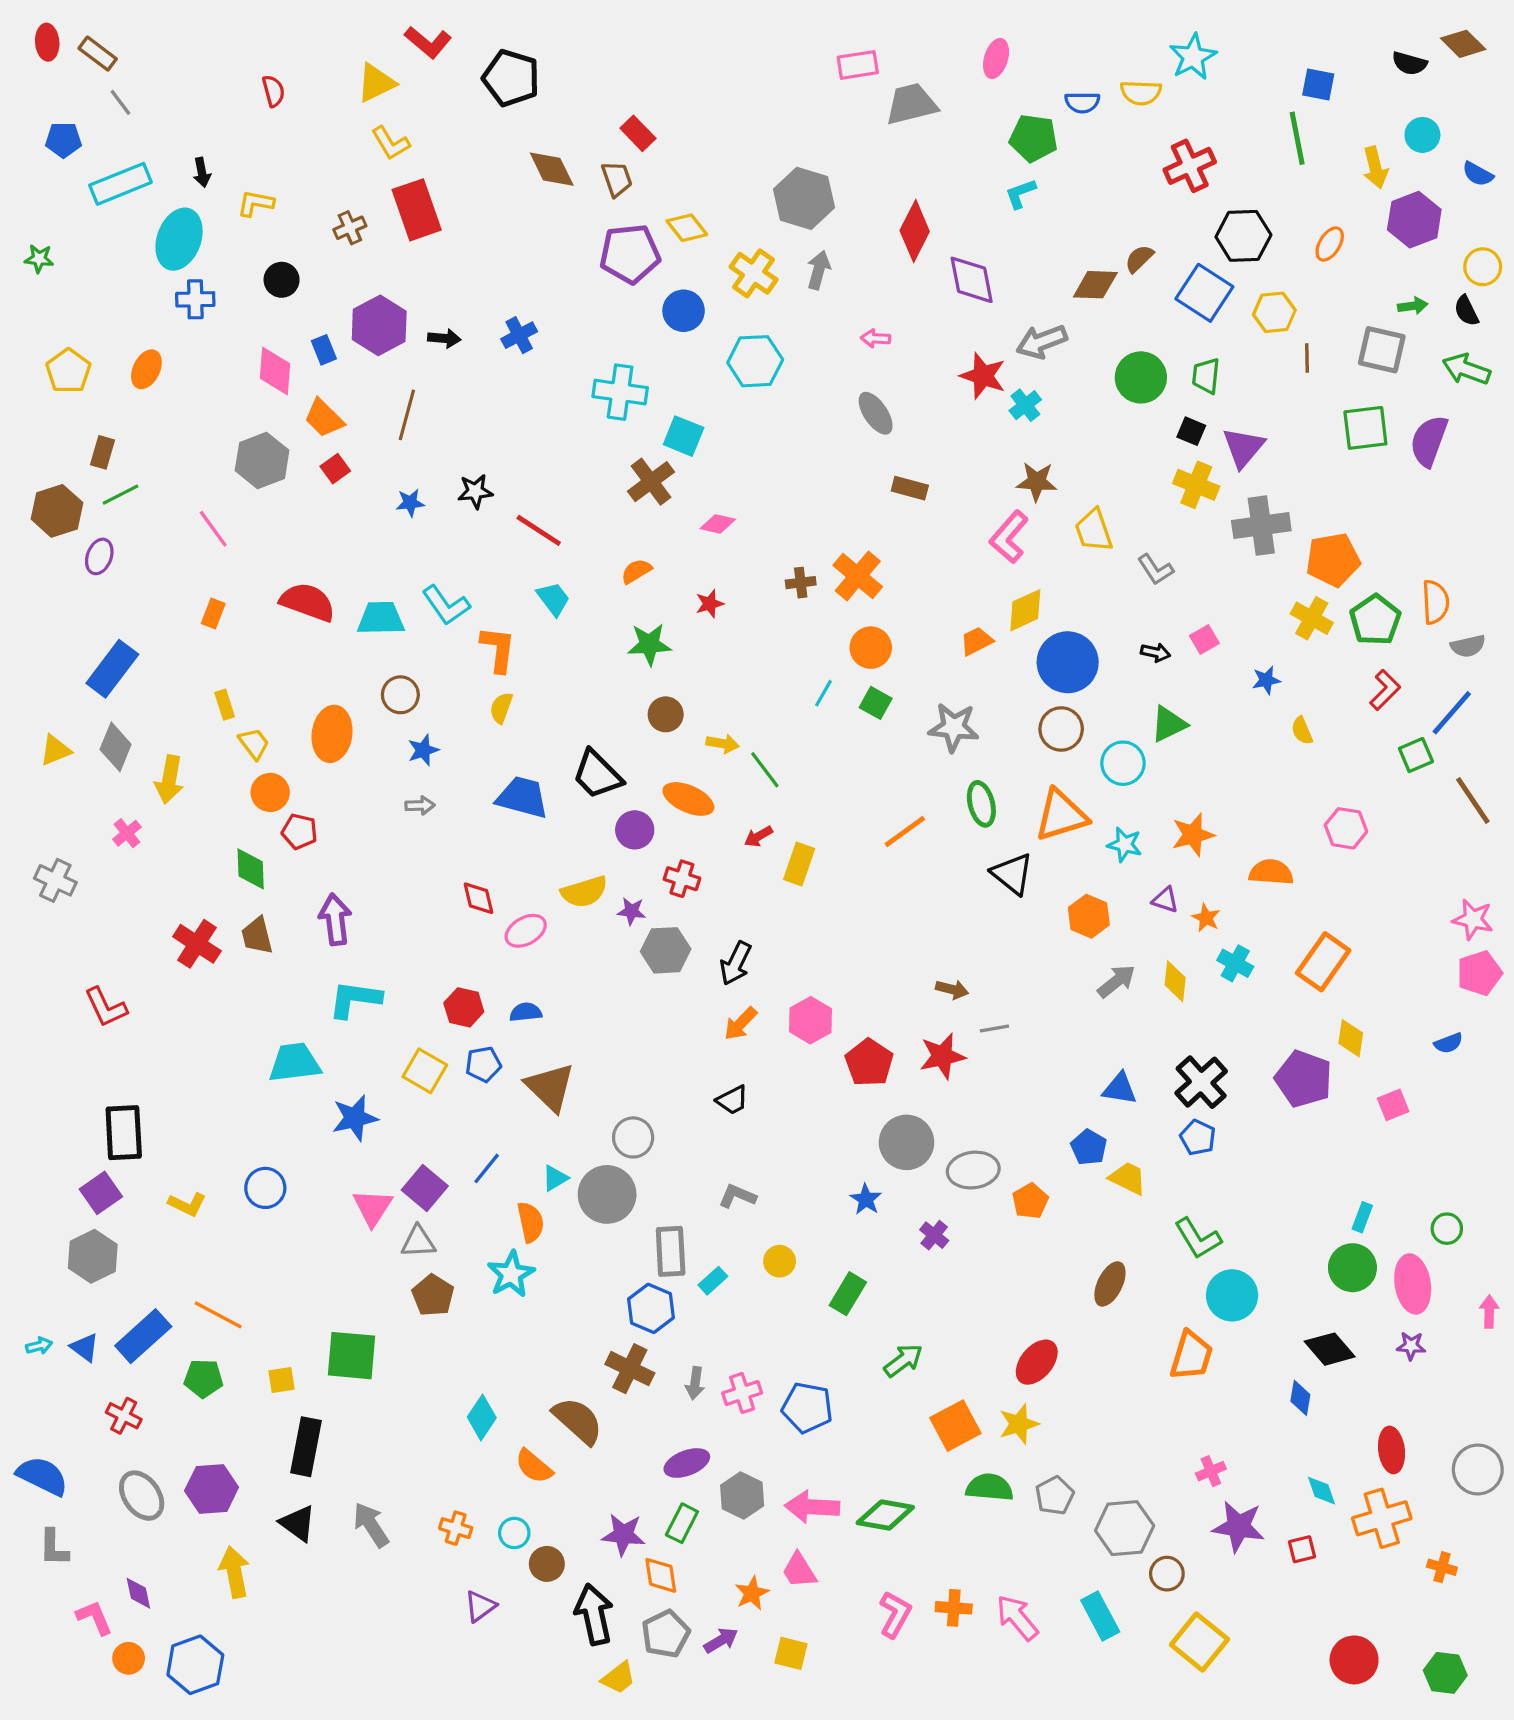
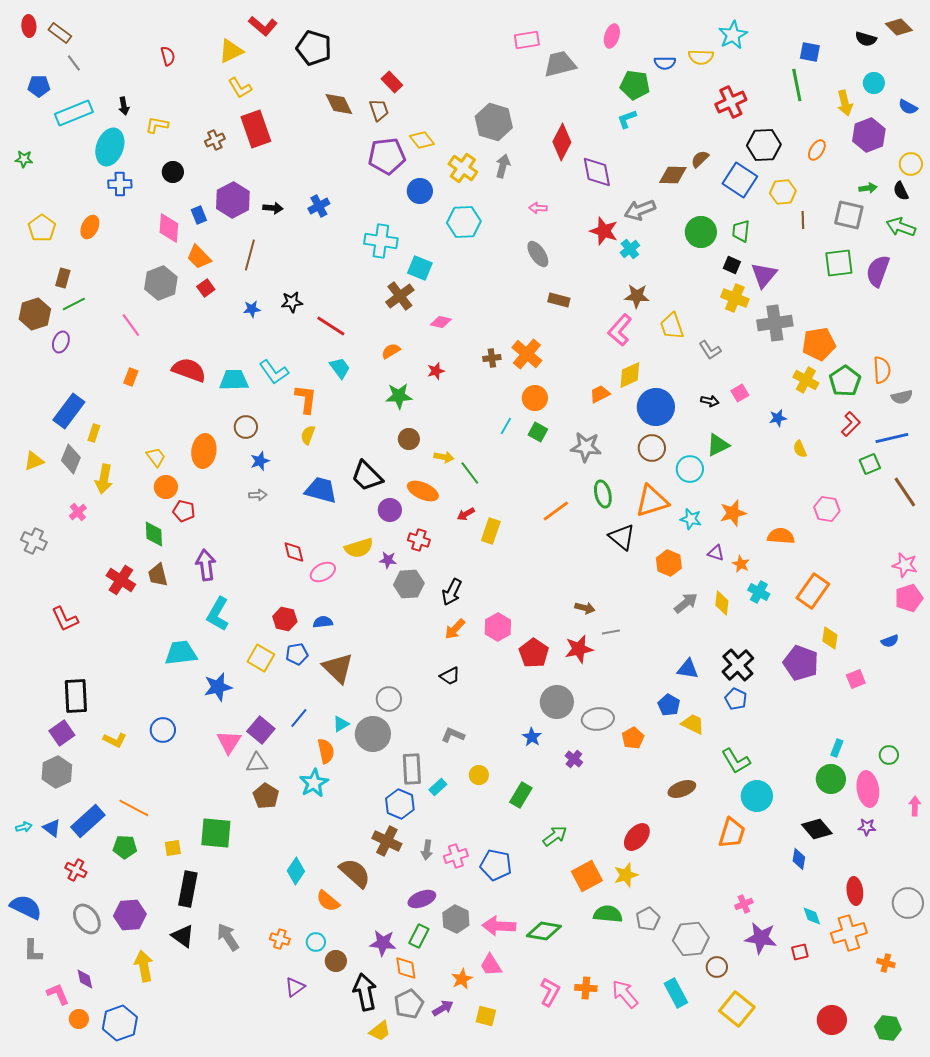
yellow rectangle: (225, 705) -> (94, 433), moved, turned 36
blue line: (1452, 713) -> (892, 438), turned 36
cyan L-shape: (355, 999) -> (218, 614), turned -68
brown ellipse: (1110, 1284) -> (682, 789), turned 44

